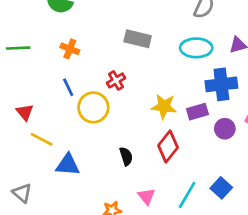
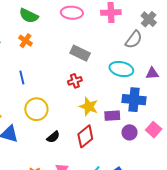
orange cross: (70, 49) -> (26, 41), moved
red cross: (116, 80) -> (75, 81), moved
yellow circle: (93, 107) -> (36, 109), moved
black semicircle: (126, 156) -> (53, 137), turned 56

